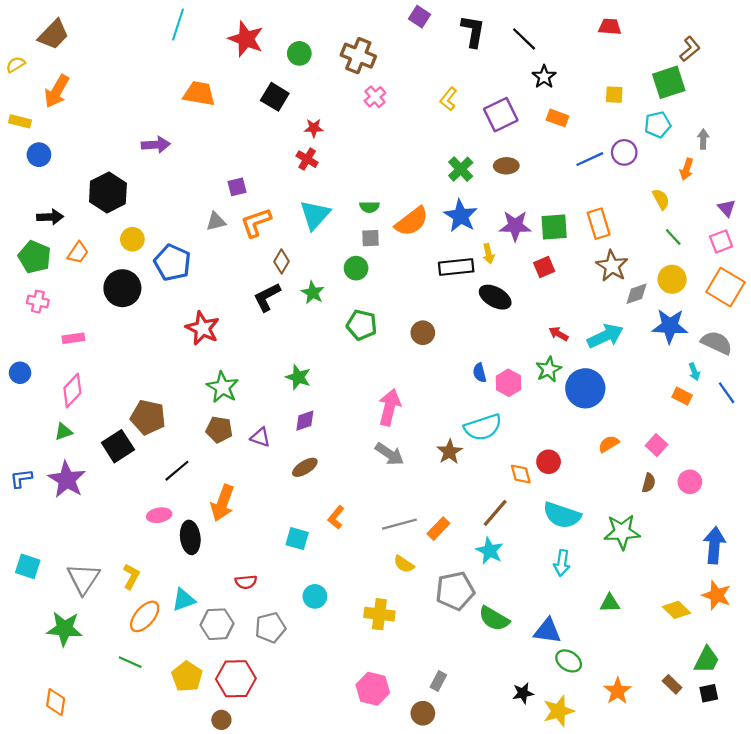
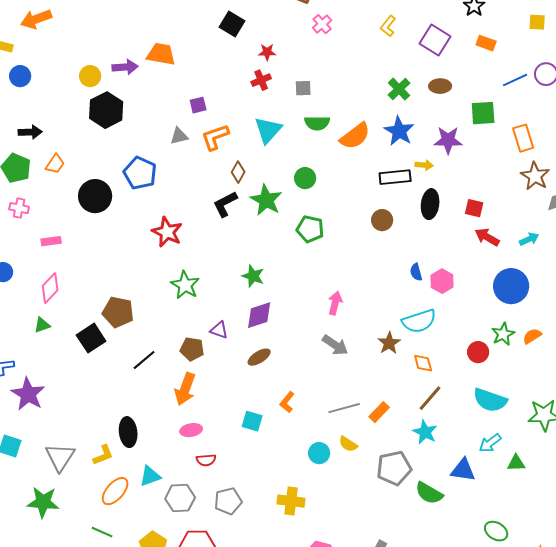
orange arrow: (57, 91) -> (36, 19), turned 40
orange trapezoid: (199, 93) -> (161, 54), moved
purple square: (501, 115) -> (435, 40), turned -32
red cross: (307, 159) -> (261, 80), turned 36
black hexagon: (108, 192) -> (106, 110), moved
green semicircle: (369, 207) -> (317, 123), size x1.4
green square: (554, 227) -> (483, 113), moved
gray square: (371, 238) -> (303, 88), moved
yellow circle: (132, 239) -> (90, 76), moved
yellow arrow: (488, 254) -> (424, 165), turned -72
red square: (544, 267) -> (474, 208), moved, turned 36
green star: (313, 293) -> (266, 200), size x1.5
black ellipse: (495, 297) -> (430, 204), turned 68
brown circle: (423, 333) -> (382, 220), moved
red arrow: (559, 334) -> (487, 237), size x1.4
cyan arrow: (605, 336) -> (529, 239), size x0.6
green star: (549, 369) -> (503, 334), moved
pink arrow: (389, 407) -> (335, 303), size x0.7
purple diamond: (305, 421) -> (259, 315), size x1.4
brown pentagon: (219, 430) -> (192, 349), moved
orange diamond: (521, 474) -> (423, 363), moved
purple star: (67, 480) -> (28, 394), moved
pink ellipse: (159, 515) -> (191, 430), moved
black ellipse: (190, 537) -> (128, 432), moved
cyan arrow: (562, 563) -> (490, 443), turned 45
yellow L-shape: (131, 576) -> (103, 455), turned 40
cyan circle: (315, 596) -> (319, 453), moved
green triangle: (610, 603) -> (516, 463), moved
yellow cross: (379, 614) -> (291, 501), moved
blue triangle: (547, 631) -> (463, 470), moved

